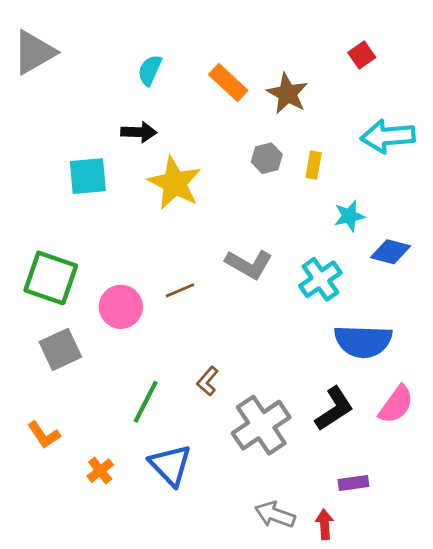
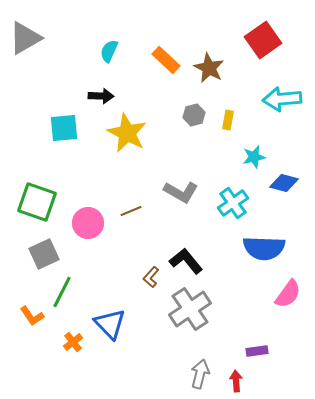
red square: (362, 55) -> (263, 40), size x1.8
green line: (146, 402) -> (62, 292), moved
black L-shape: (334, 409) -> (186, 261), moved, turned -96
blue triangle: (170, 465) -> (110, 324), moved
gray arrow: (275, 515) -> (200, 374), turned 84

